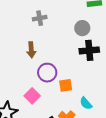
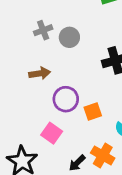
gray circle: (82, 28) -> (69, 37), moved
brown arrow: (31, 50) -> (40, 73), turned -84

